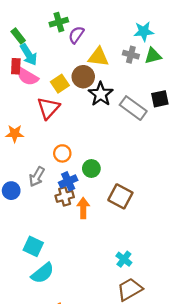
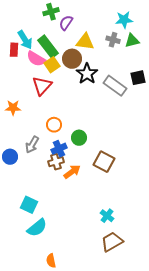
green rectangle: (18, 36) -> (48, 47), moved, size x1.6
pink semicircle: (27, 77) -> (36, 59), moved
orange arrow: (83, 208) -> (72, 172), turned 54

